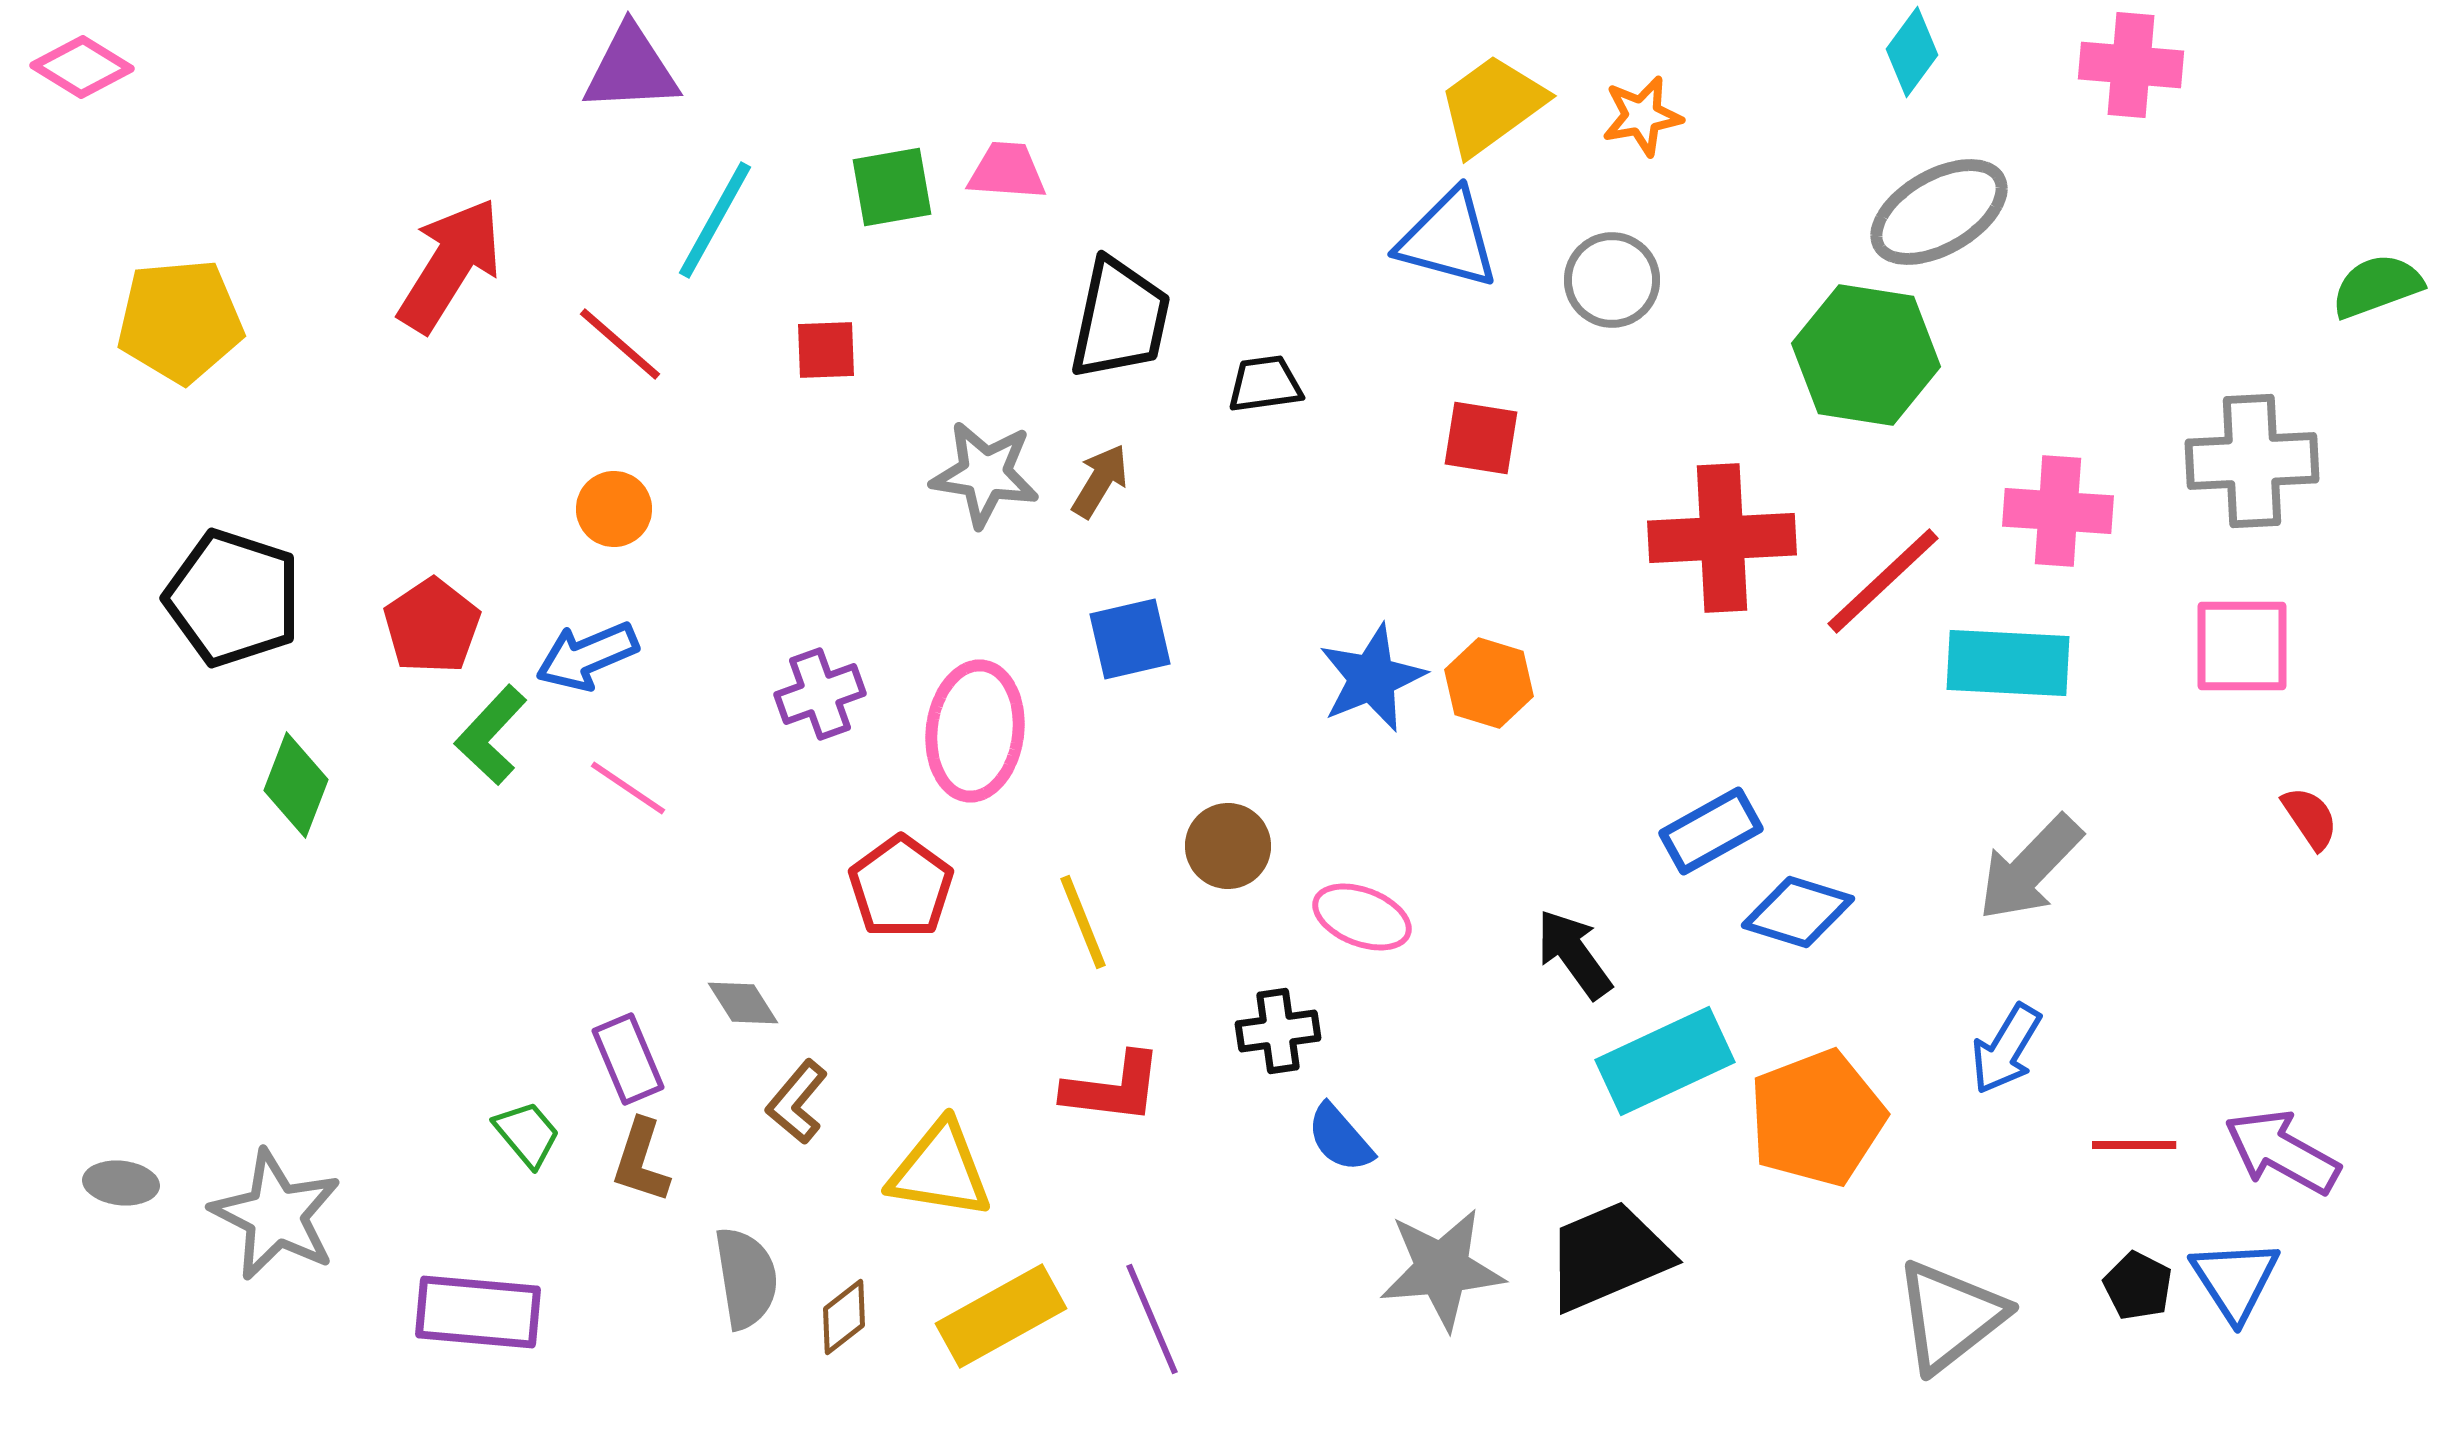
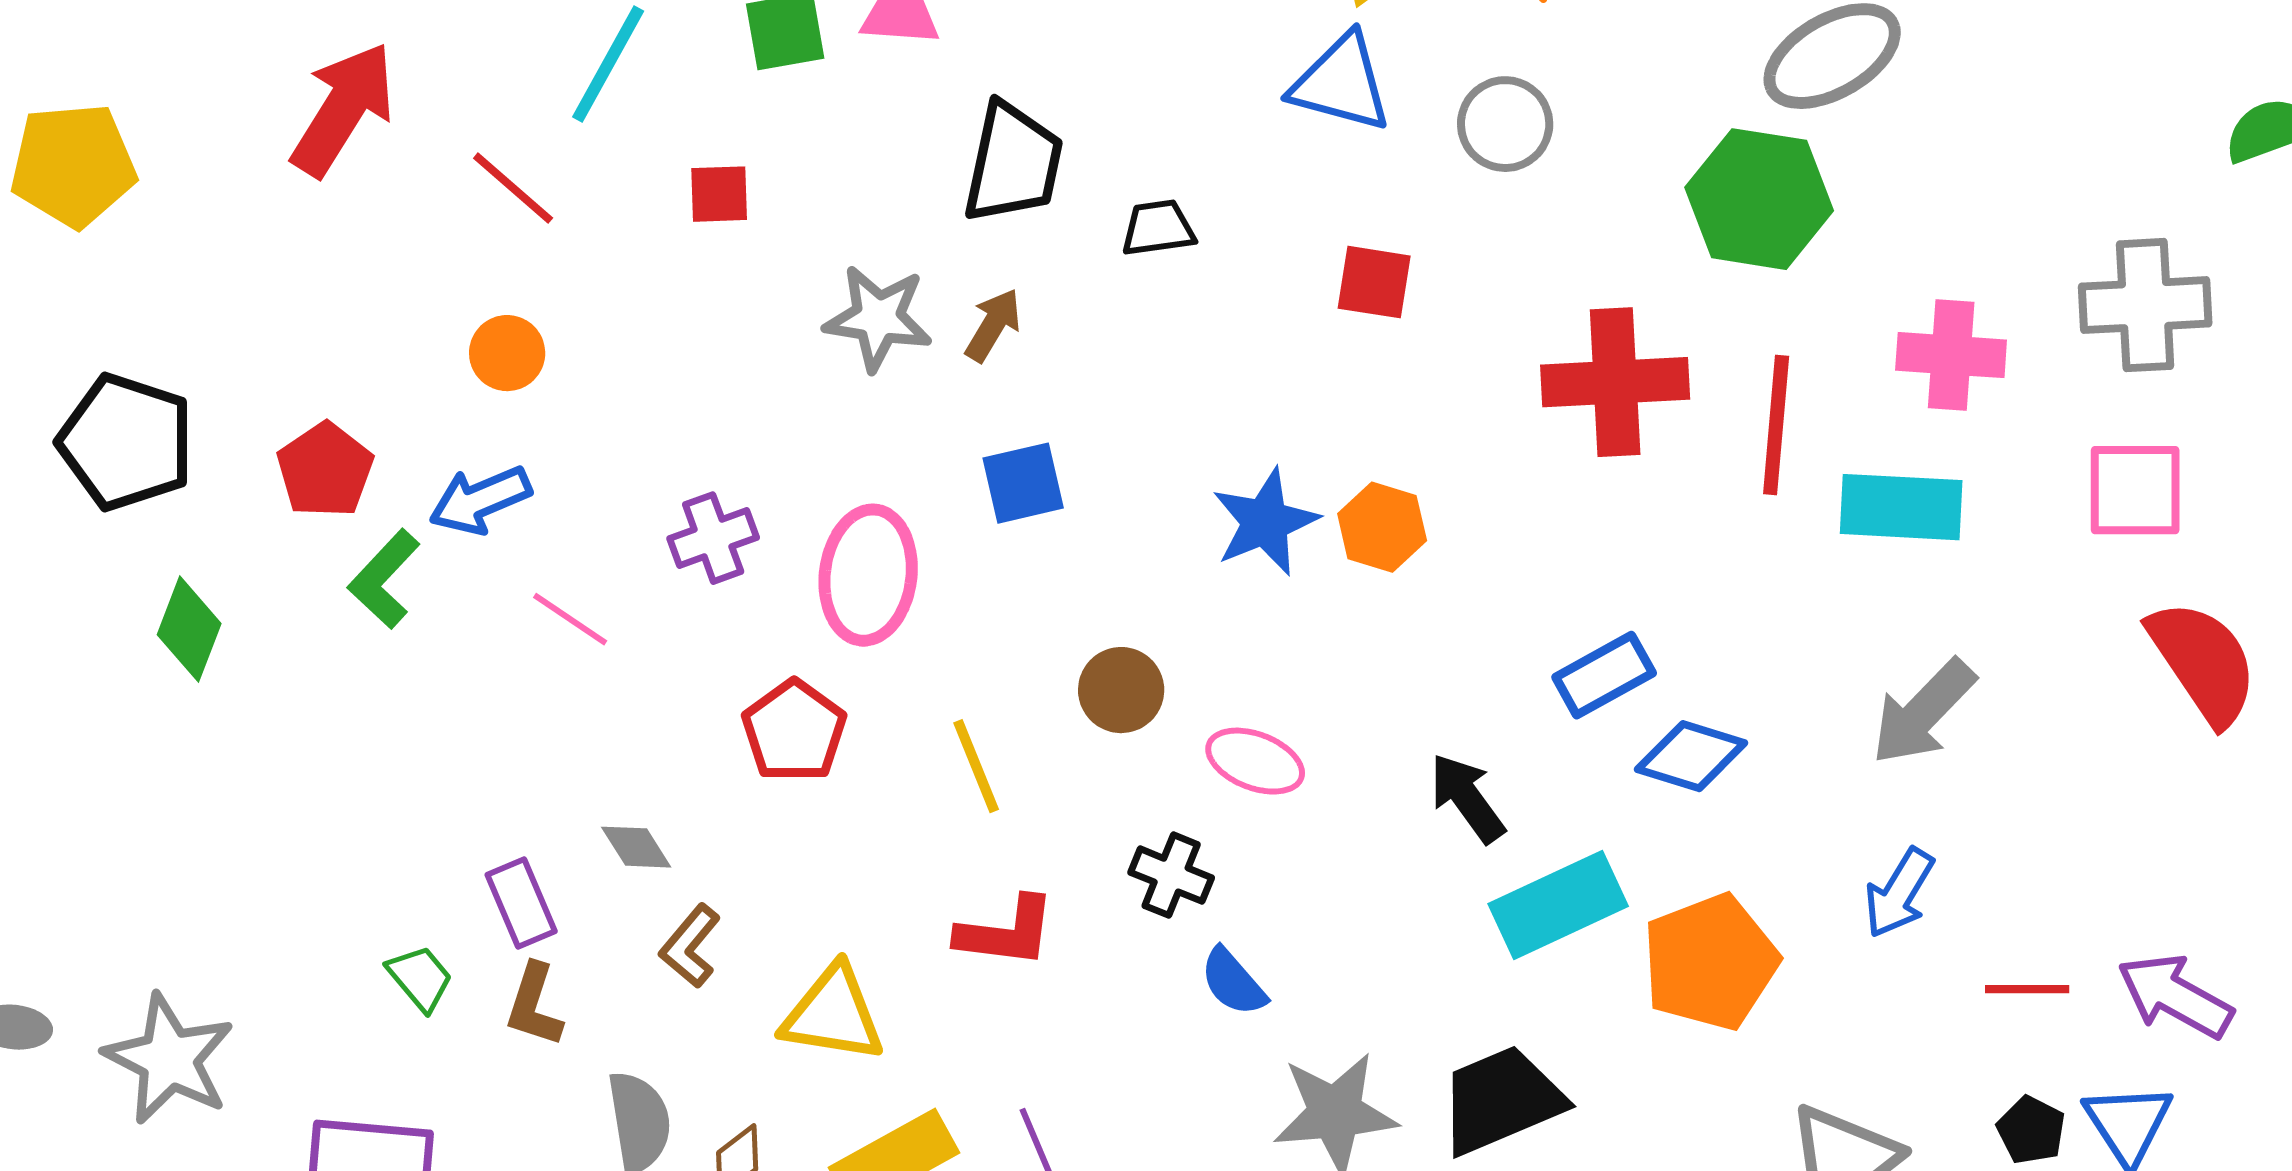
red line: (1883, 581) -> (1776, 425), turned -42
pink line: (628, 788) -> (570, 619), moved
red semicircle: (2310, 818) -> (2203, 662), size x2.0
black cross: (1278, 1031) -> (1171, 875), turned 30

